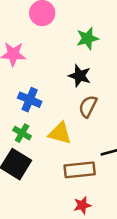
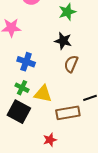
yellow triangle: (60, 133) -> (43, 94), moved
red star: (82, 205) -> (50, 140), moved

